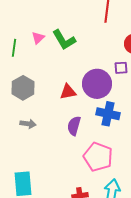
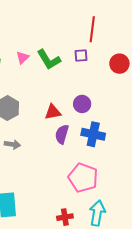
purple square: (121, 68) -> (81, 56), moved
purple circle: (97, 84) -> (82, 104), size x0.6
purple semicircle: (74, 126) -> (62, 134), moved

